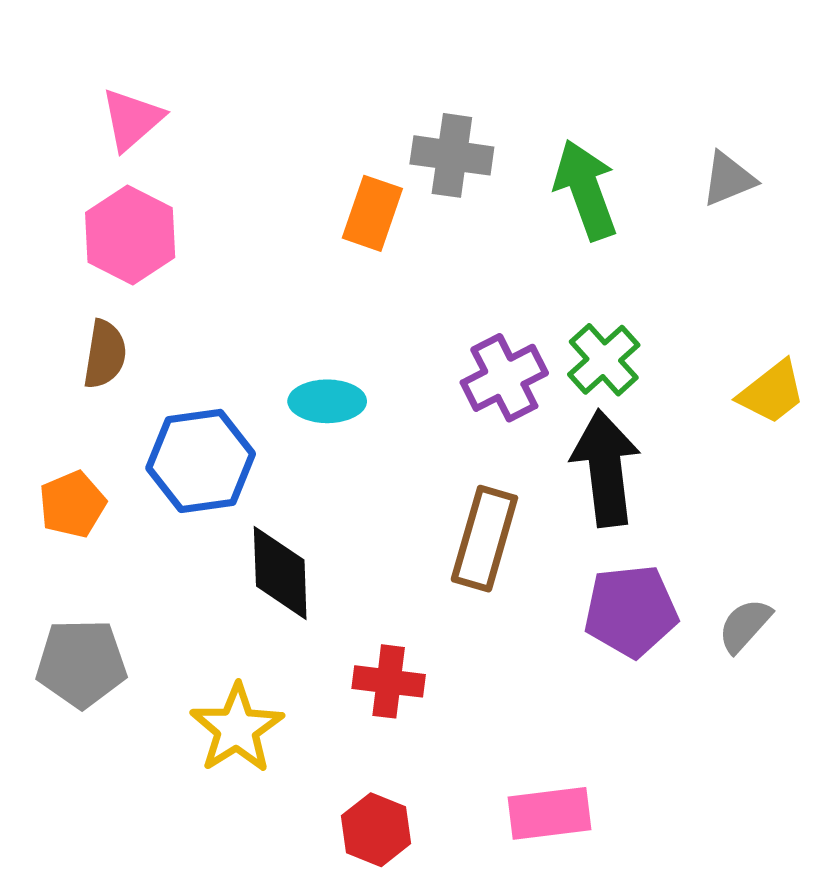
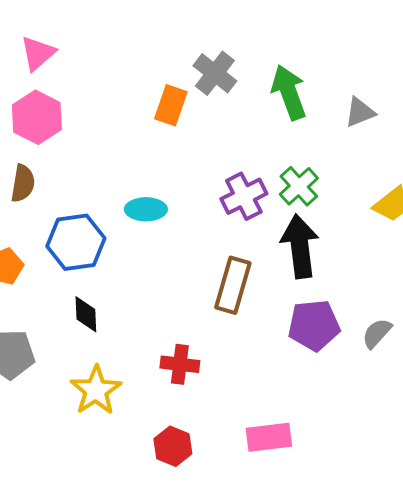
gray cross: (452, 155) -> (215, 73), turned 30
gray triangle: (728, 179) -> (360, 112), moved
black diamond: (280, 573) -> (86, 314), moved, size x0.7

